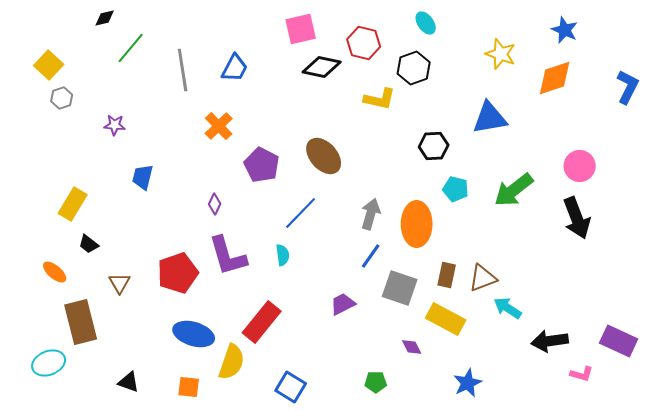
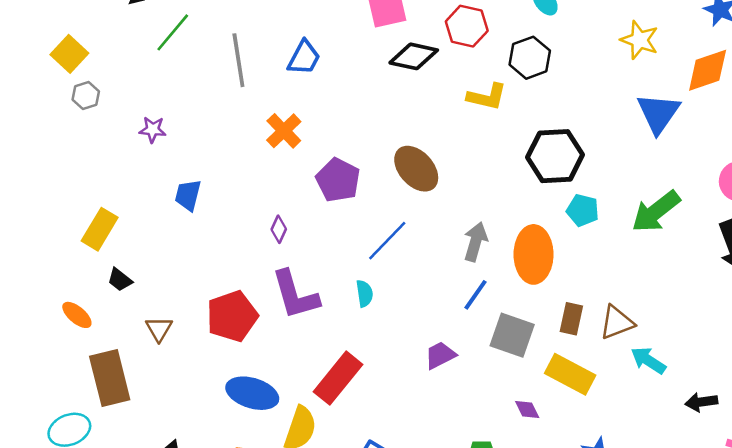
blue triangle: (490, 118) -> (658, 113), moved, turned -45
black hexagon: (434, 146) -> (555, 156), size x1.5
black arrow: (550, 341) -> (701, 402), size x0.7

